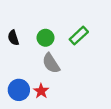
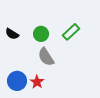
black semicircle: (13, 38) -> (12, 34), turned -40

